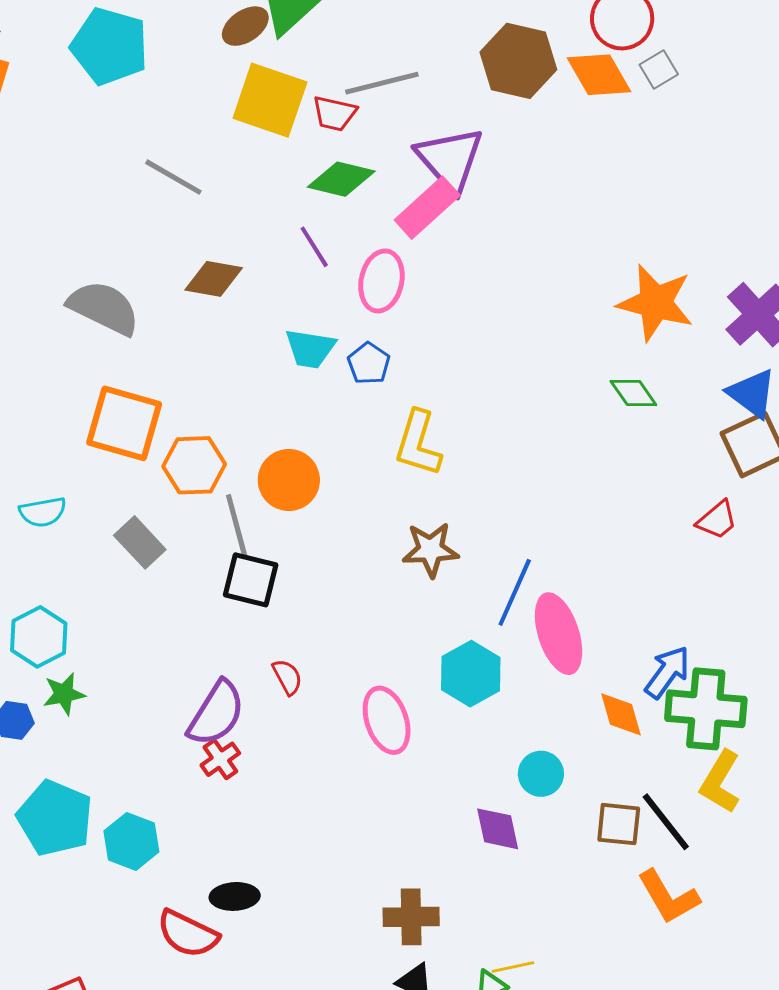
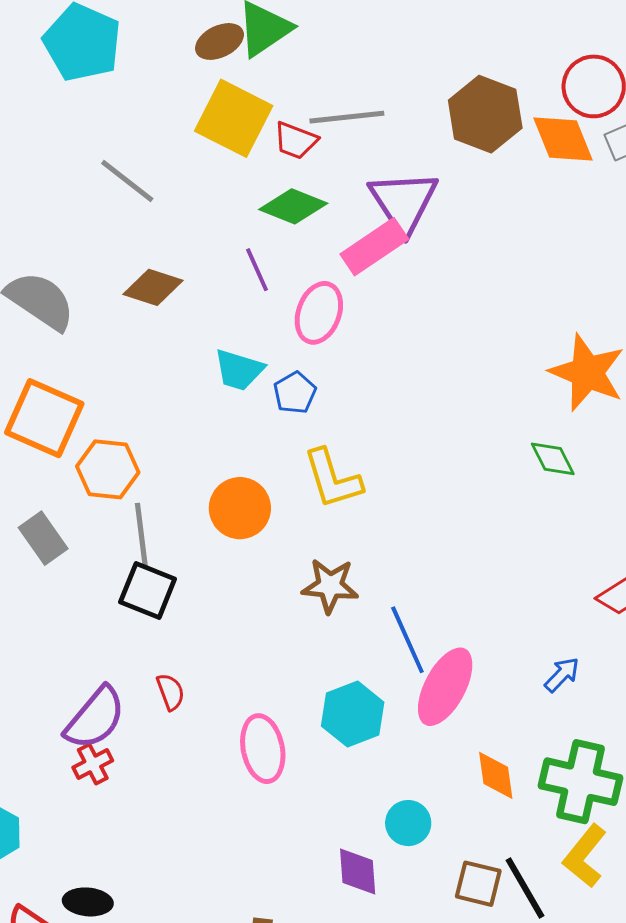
yellow L-shape: (418, 443) -> (333, 479), turned -42
orange circle: (289, 480) -> (240, 508), moved
blue line: (515, 592) -> (407, 640), turned -56
pink ellipse: (559, 634) -> (445, 687), turned 38
blue arrow: (667, 672) -> (562, 675), moved, size x0.7

